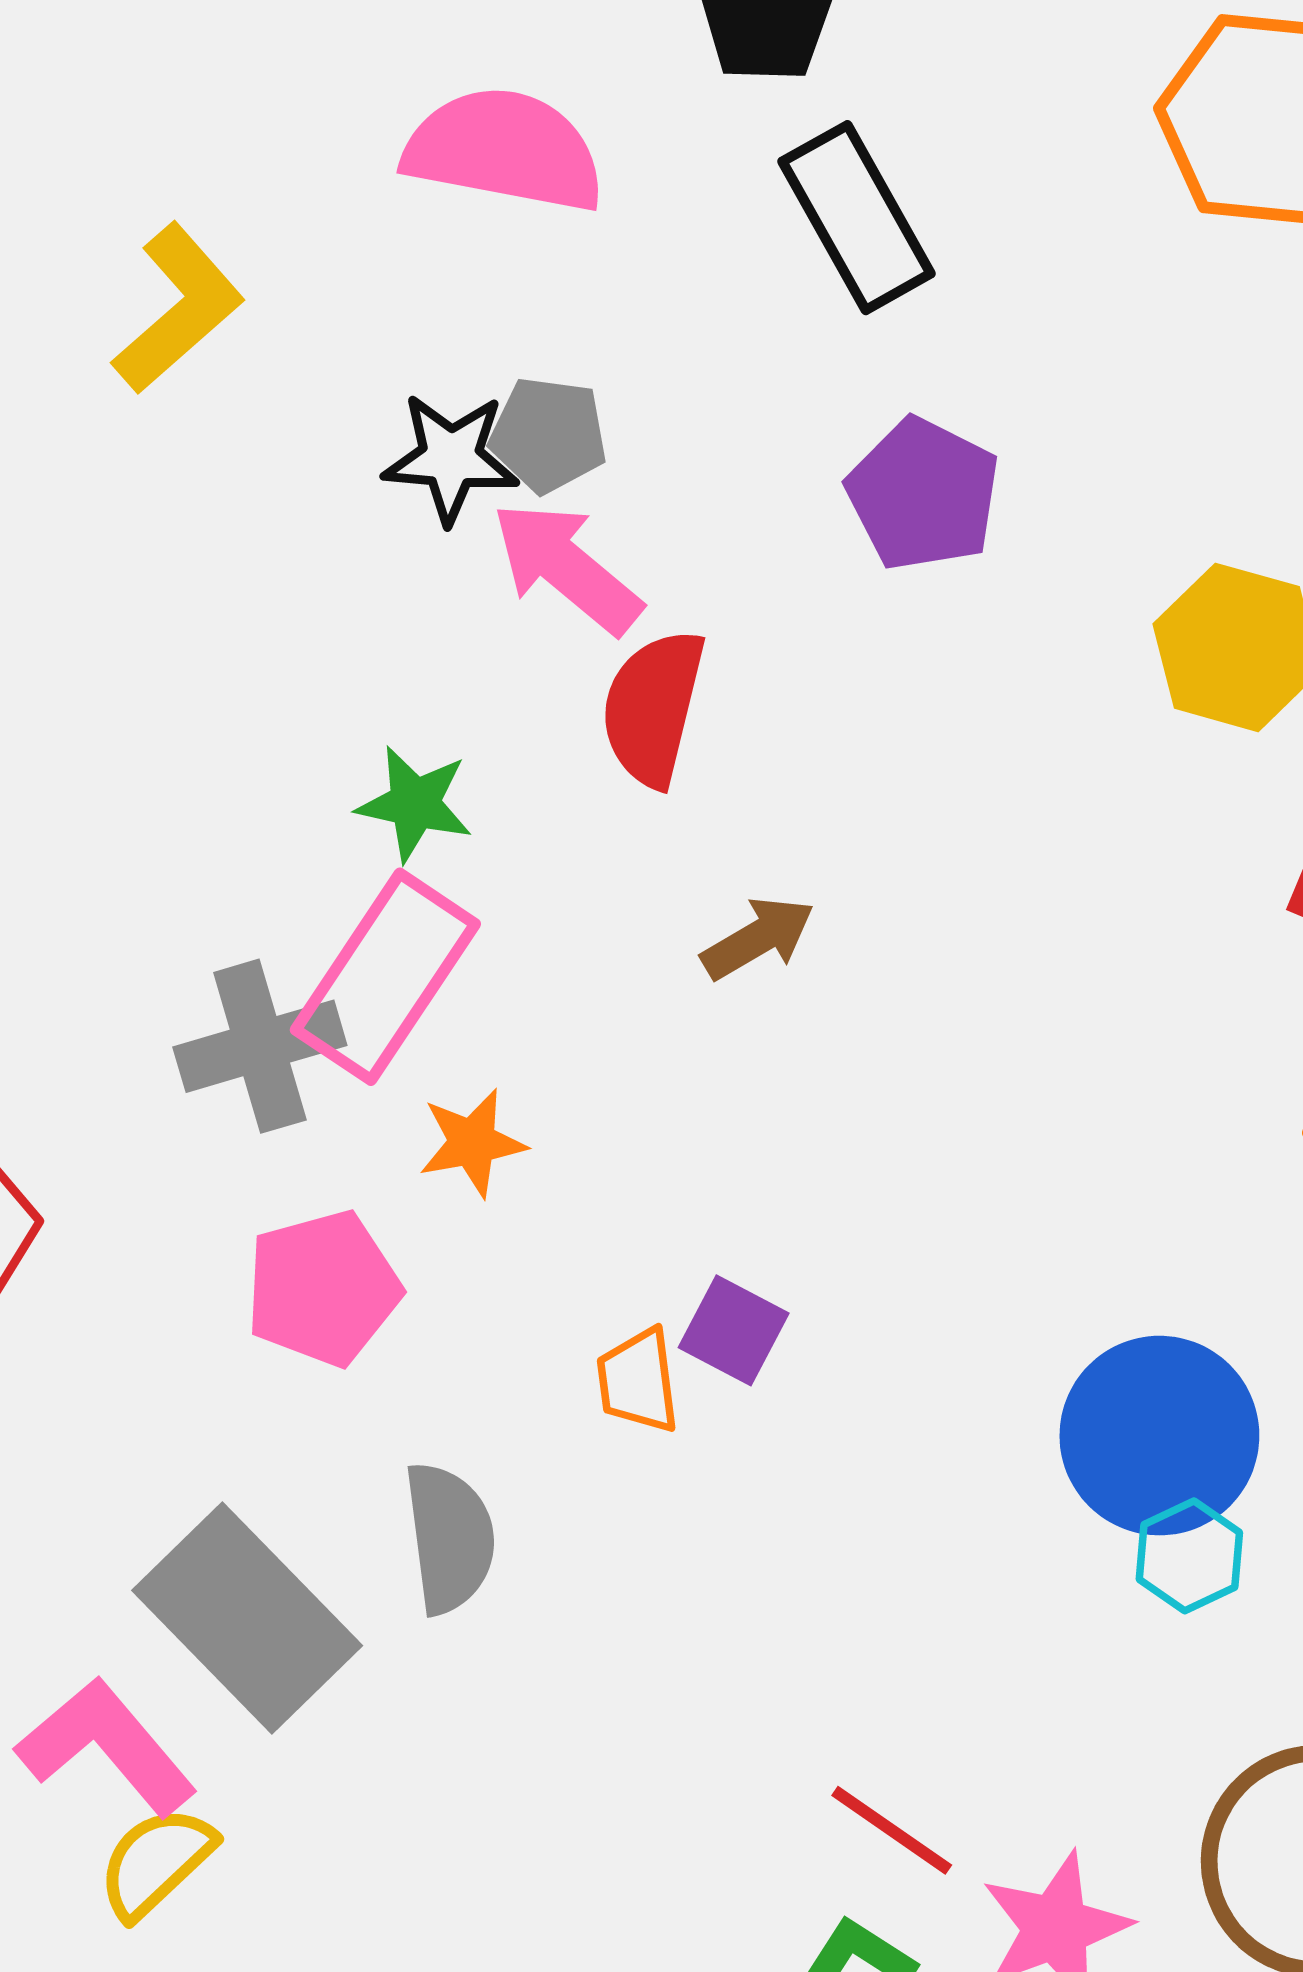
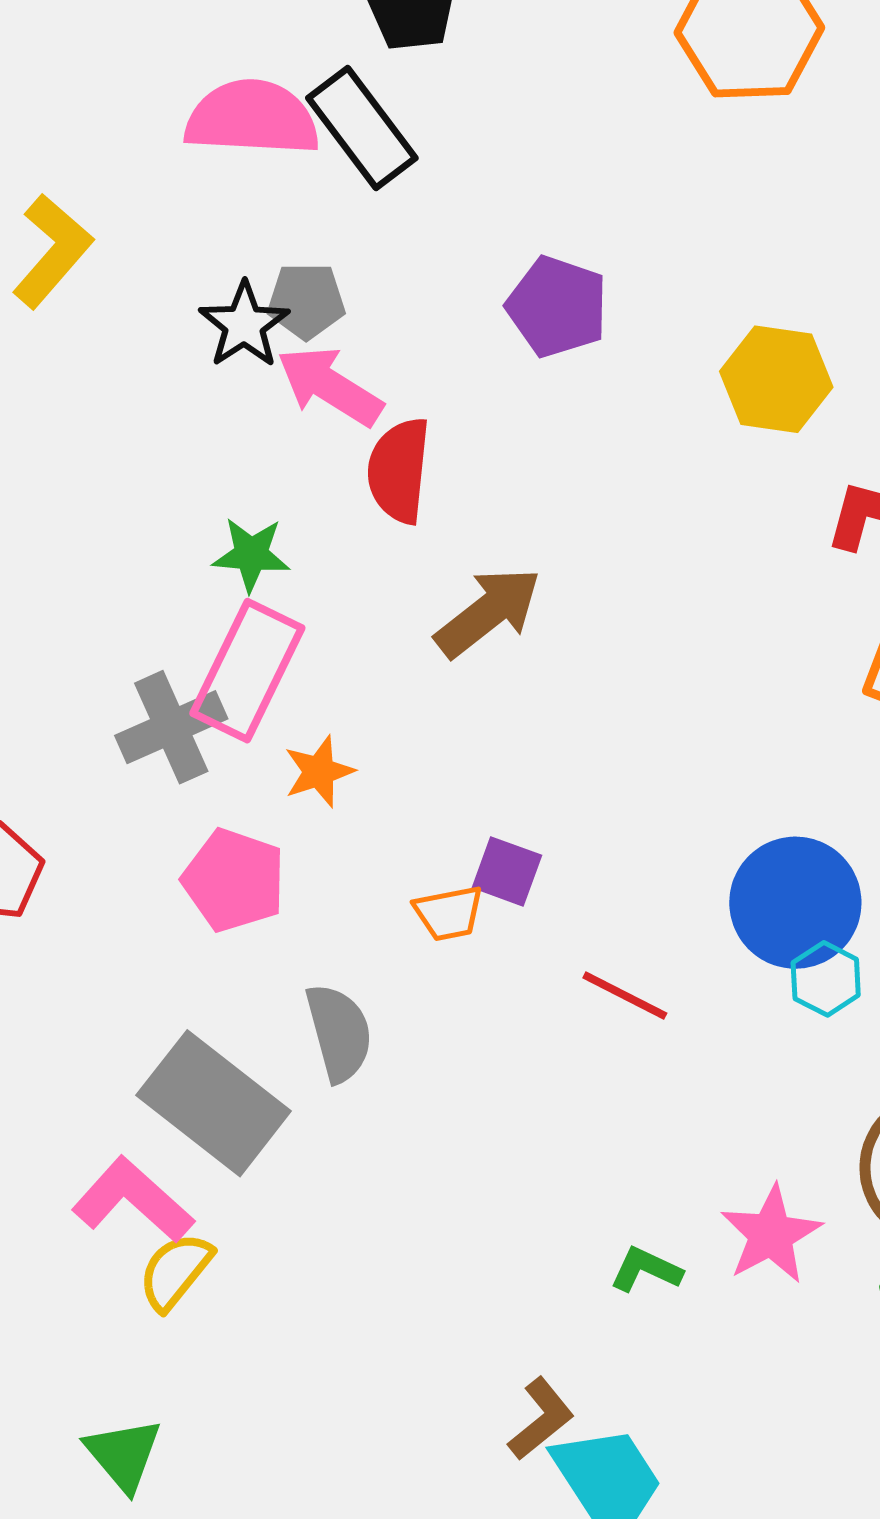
black rectangle: (857, 218) -> (362, 128), moved
black star: (451, 458) -> (244, 325), turned -30
brown arrow: (758, 938) -> (488, 612), size x1.5
pink pentagon: (323, 1288) -> (234, 880), turned -30
orange trapezoid: (638, 1381) -> (449, 913), turned -86
red line: (892, 1830) -> (625, 996), moved

